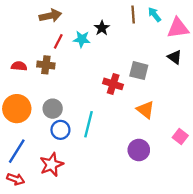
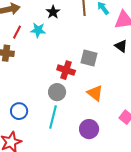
black star: (102, 28) -> (53, 12), moved
gray circle: (53, 109) -> (57, 92), moved
cyan line: (88, 124) -> (53, 117), moved

